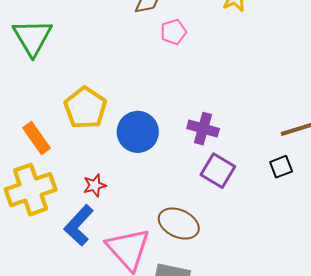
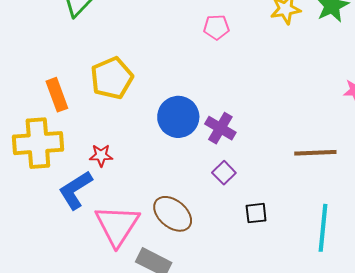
blue circle: (138, 132) -> (178, 117), moved
black square: (281, 167) -> (256, 213), moved
purple square: (218, 171) -> (224, 173), size x0.7

